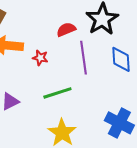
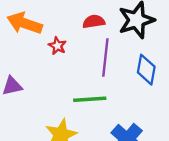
green line: (57, 93) -> (90, 99), moved

